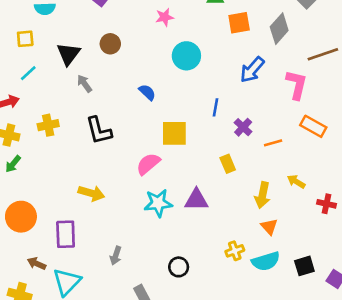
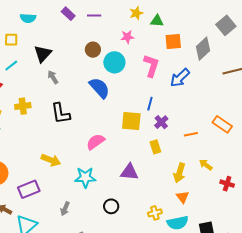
pink star: (165, 17) -> (127, 37), moved
brown circle: (110, 44) -> (93, 50), moved
cyan circle: (186, 56) -> (114, 62), moved
pink L-shape: (297, 85) -> (151, 66), moved
blue semicircle: (147, 92) -> (99, 88), size x1.6
purple cross: (243, 127) -> (161, 122), moved
yellow square: (174, 133) -> (131, 121), moved
cyan star: (158, 203) -> (85, 177), moved
purple rectangle: (66, 234) -> (29, 189), turned 65
black circle: (179, 267) -> (111, 206), moved

